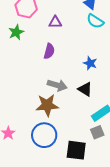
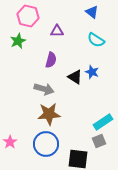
cyan semicircle: (95, 21) -> (96, 40), moved
gray arrow: (57, 85) -> (44, 89), moved
black triangle: (85, 89) -> (75, 77), moved

